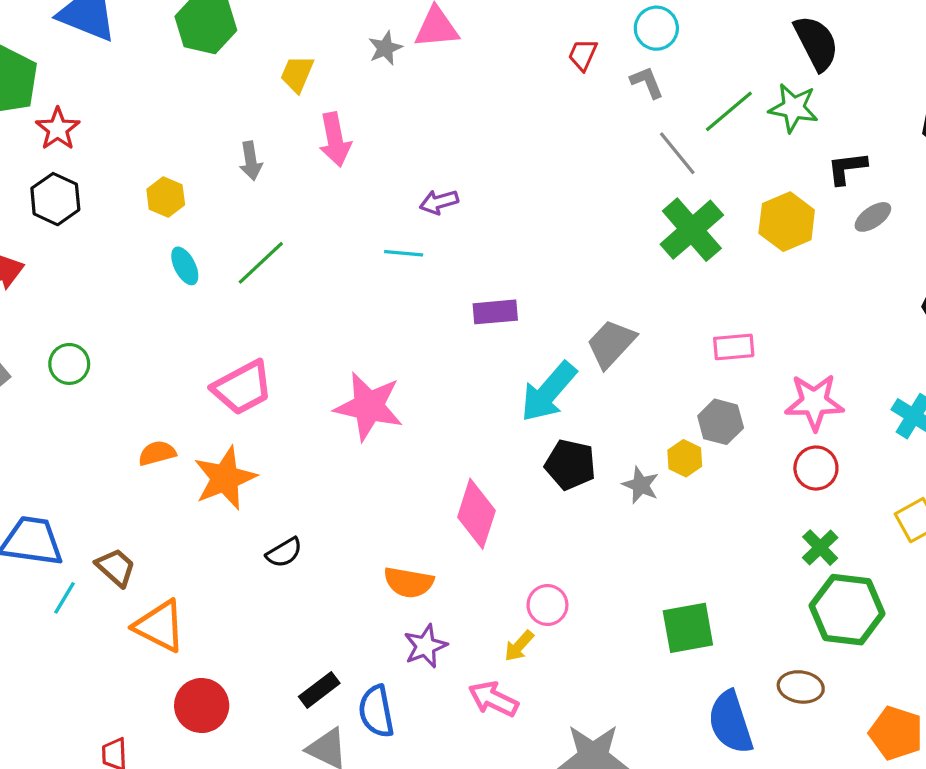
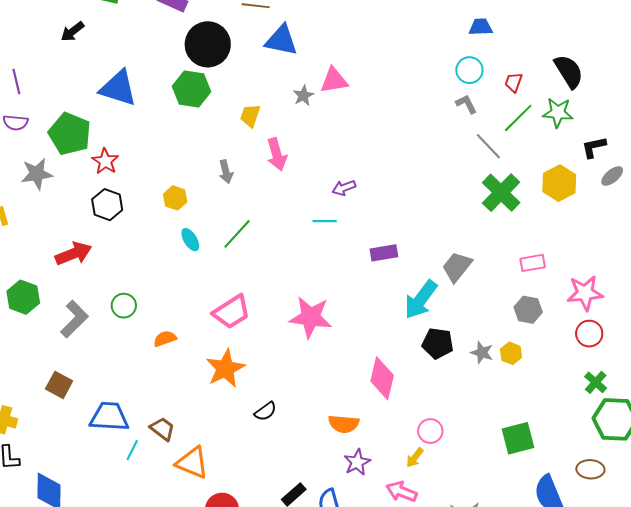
red trapezoid: (583, 55) -> (514, 82), moved
orange semicircle: (157, 453) -> (165, 339), moved
yellow hexagon: (685, 458) -> (511, 353), moved

